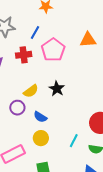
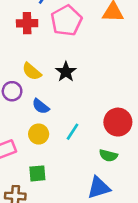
yellow semicircle: (31, 91) -> (32, 71), turned 70
cyan line: (74, 141) -> (73, 132), moved

